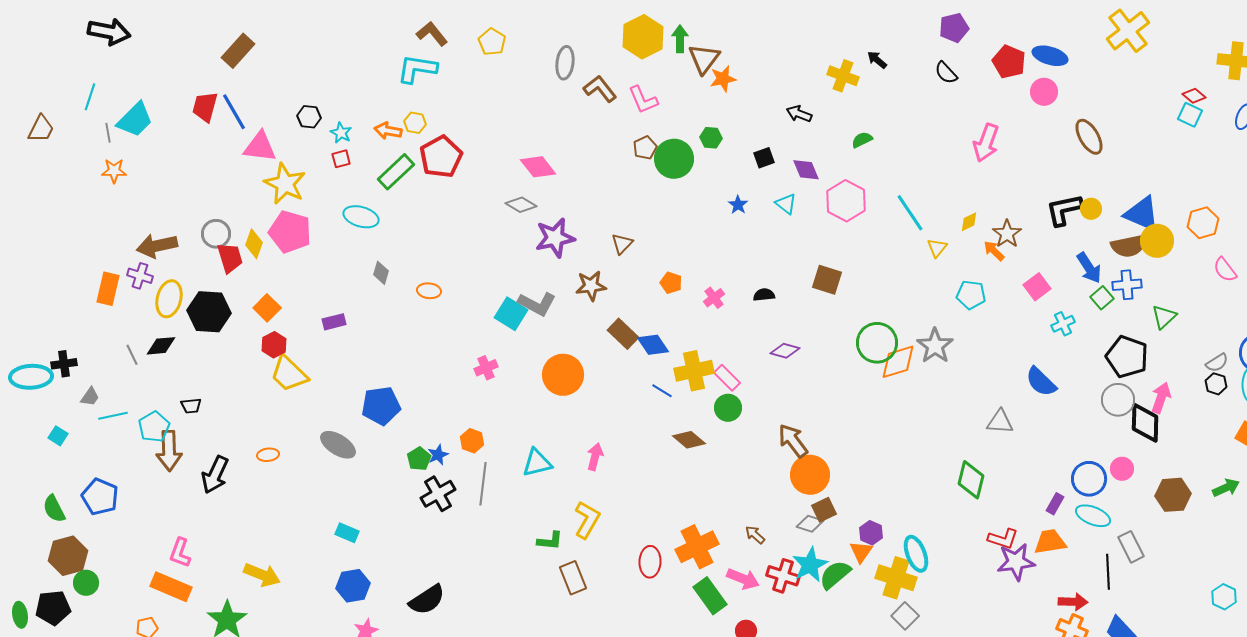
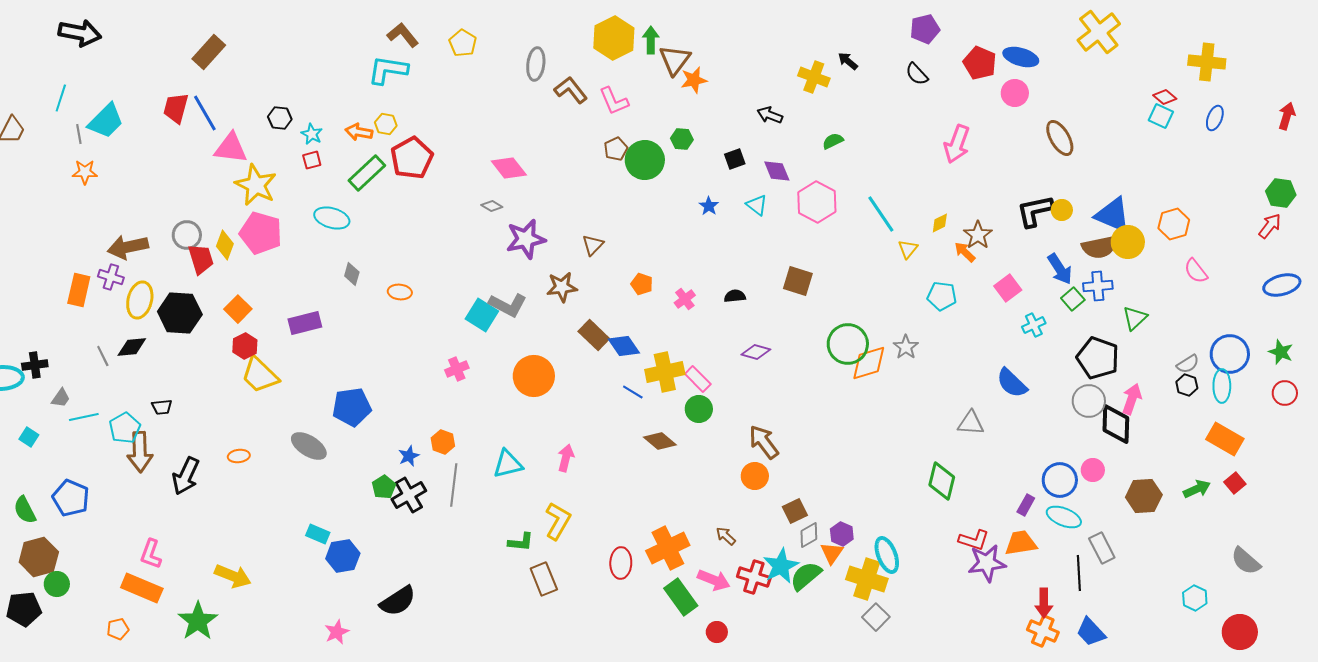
gray diamond: (521, 205) -> (492, 206), size x0.7
purple rectangle: (334, 322) -> (305, 323), size x1.4
gray star: (935, 346) -> (906, 347), size x0.7
green pentagon: (419, 459) -> (384, 487), moved
orange circle: (810, 475) -> (755, 476), moved, size x0.7
gray diamond: (810, 524) -> (809, 535), moved, turned -48
blue hexagon: (353, 586) -> (343, 556), moved
red arrow: (1073, 602) -> (1044, 603), turned 88

